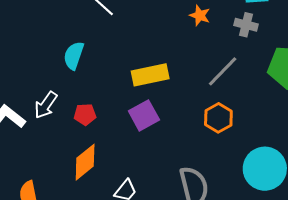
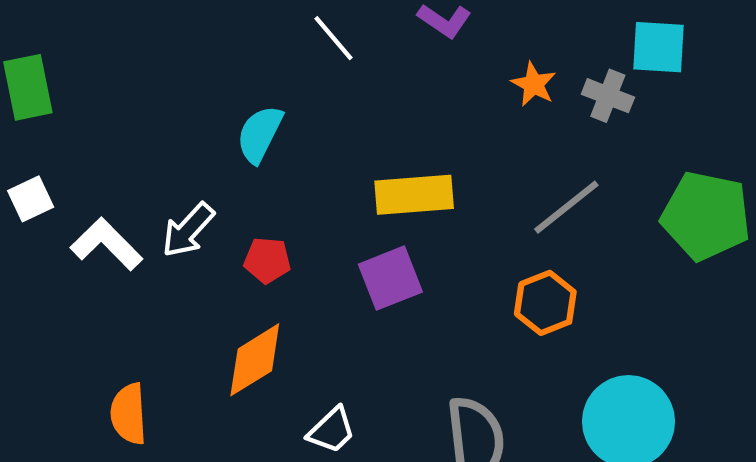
gray cross: (246, 25) -> (608, 96), moved

